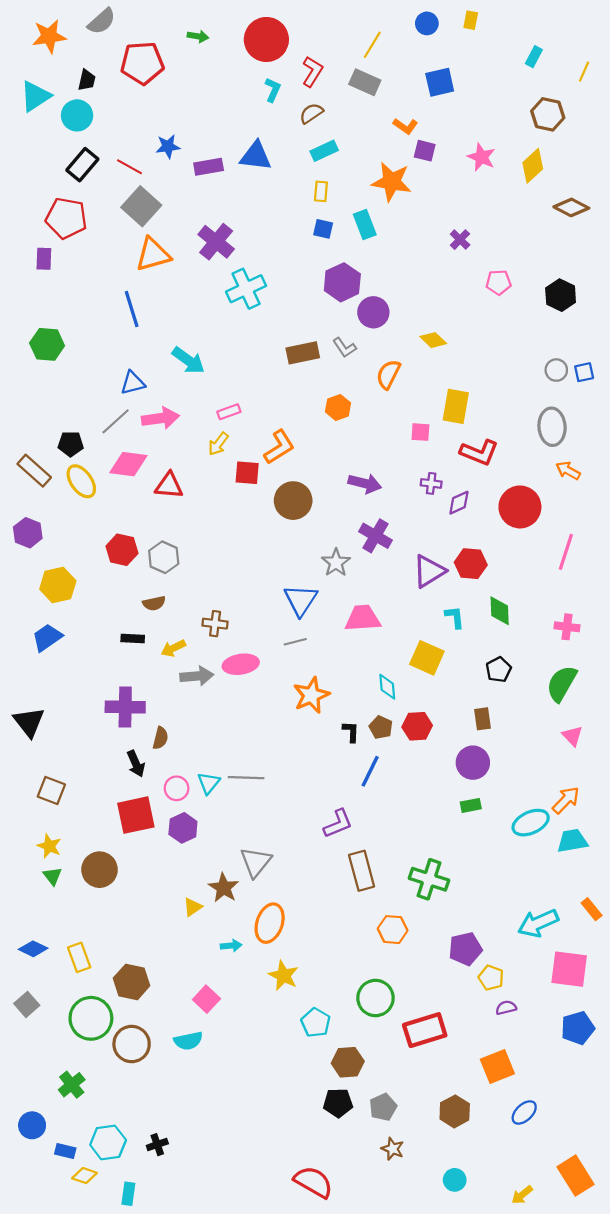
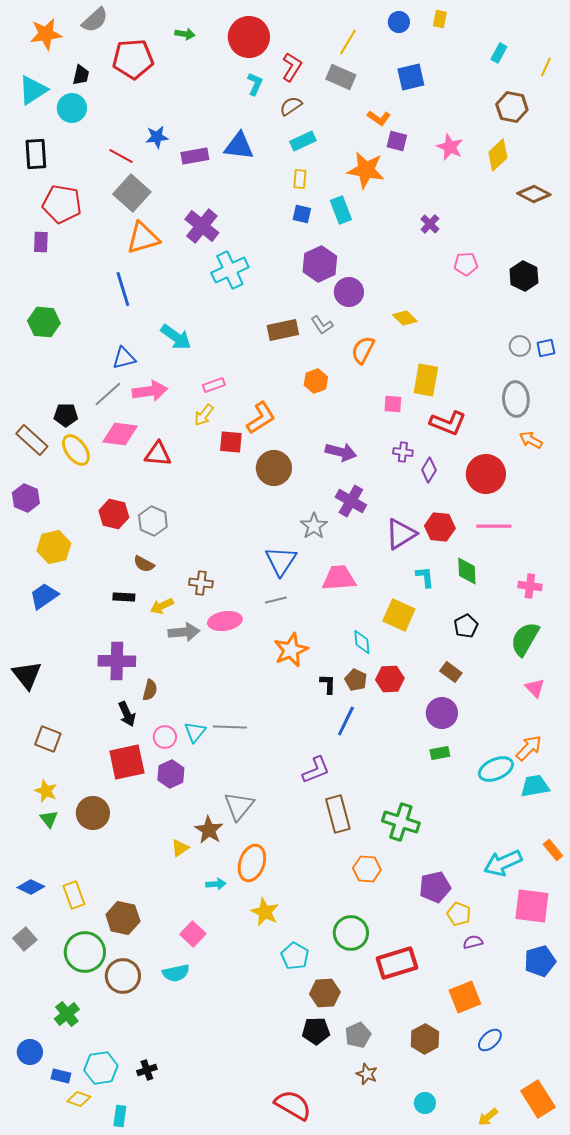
black rectangle: (82, 165) -> (36, 154), moved, turned -44
purple diamond: (459, 503) -> (429, 470), turned -35
pink line: (566, 552) -> (494, 526), moved, turned 72
brown semicircle: (154, 603) -> (144, 564), turned 40
brown rectangle: (482, 719) -> (451, 672), turned -45

